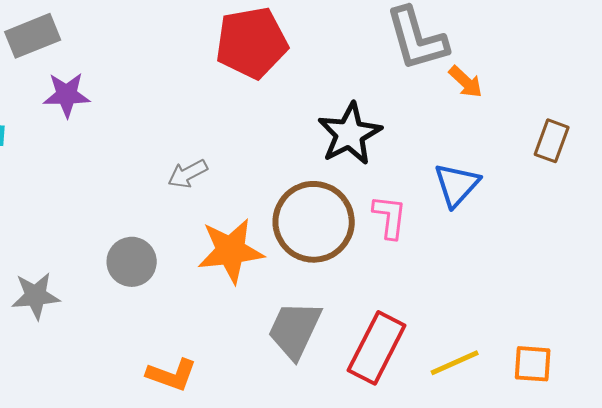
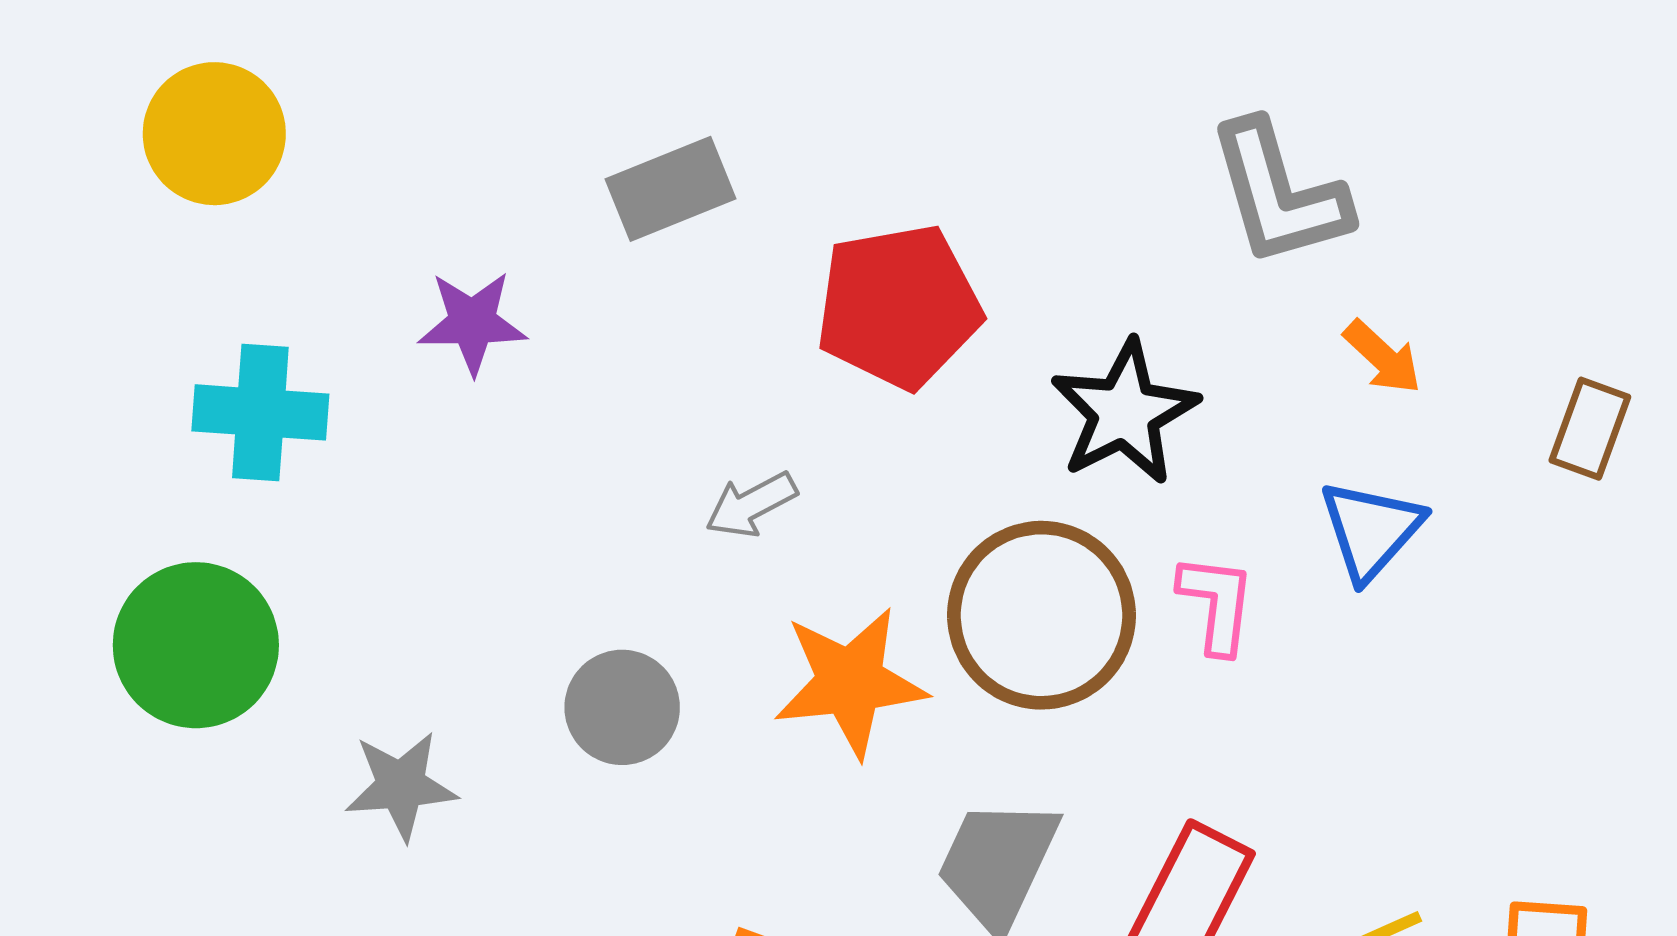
gray rectangle: (33, 36) -> (671, 189), moved
red pentagon: (252, 43) -> (899, 306), moved
orange arrow: (466, 82) -> (1383, 357), moved

